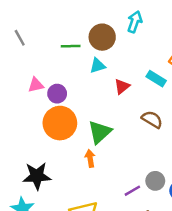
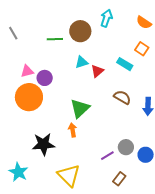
cyan triangle: (98, 66) -> (82, 62), moved
orange circle: (60, 123) -> (29, 97), moved
black star: (37, 176) -> (43, 144), moved

